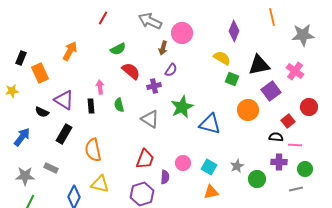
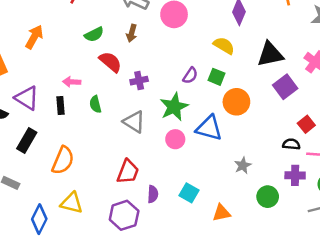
brown arrow: (163, 48) -> (132, 33), moved
purple semicircle: (171, 70) -> (190, 76), moved
green square: (232, 79) -> (216, 77), moved
pink arrow: (100, 87) -> (72, 82), turned -80
orange circle: (248, 110) -> (236, 102), moved
orange semicircle: (93, 150) -> (63, 160), turned -145
pink circle: (183, 163) -> (175, 139), moved
gray star: (237, 166) -> (243, 165), moved
cyan square: (209, 167) -> (189, 193), moved
orange triangle: (211, 192) -> (221, 213), moved

